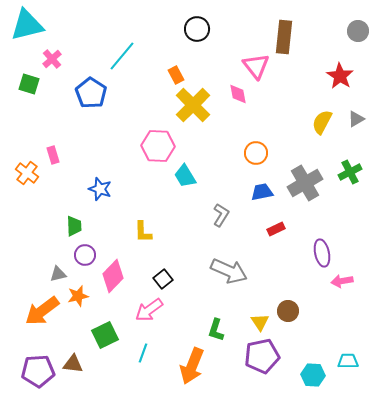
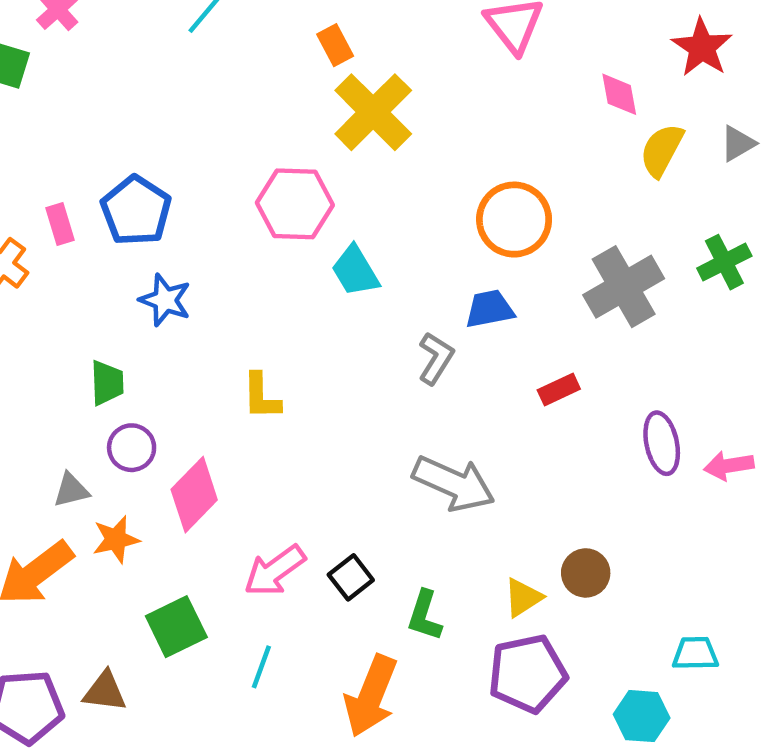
blue pentagon: (91, 93) -> (136, 211), moved
pink diamond: (238, 94) -> (619, 94), moved
orange circle: (256, 153) -> (514, 220), size x1.4
blue trapezoid: (262, 192) -> (489, 309), moved
black square: (163, 279) -> (351, 577), moved
pink arrow: (342, 281) -> (729, 466), moved
yellow triangle: (260, 322) -> (523, 598), turned 30
cyan trapezoid: (348, 361) -> (695, 653), moved

